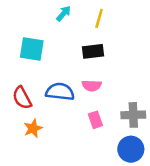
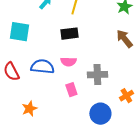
gray cross: (133, 115) -> (97, 75), moved
orange star: (33, 128) -> (29, 109), moved

